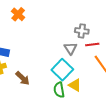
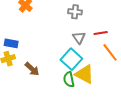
gray cross: (82, 31) -> (75, 12), moved
yellow triangle: (75, 85) -> (85, 74), size x1.5

